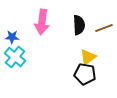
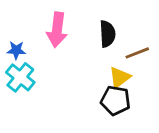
brown line: (104, 28) -> (137, 53), moved

